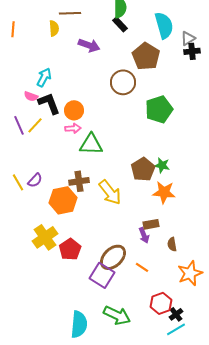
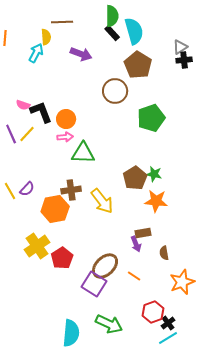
cyan semicircle: (164, 25) -> (134, 31), moved
cyan arrow: (44, 77) -> (36, 53), moved

